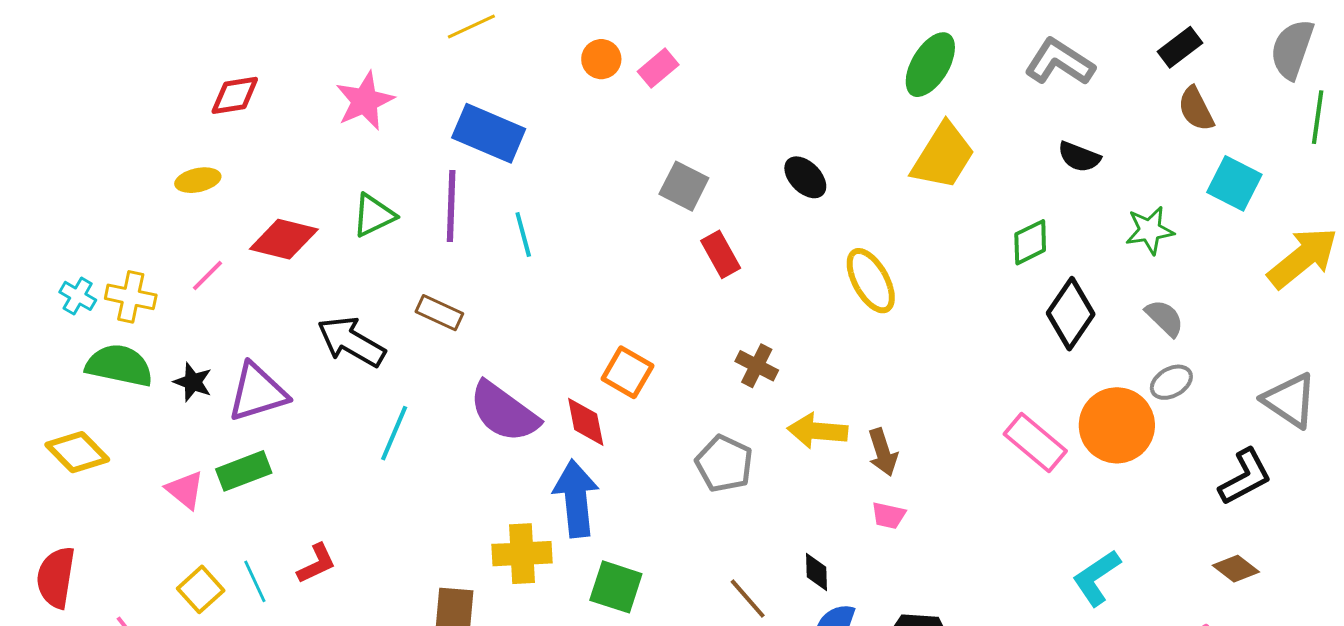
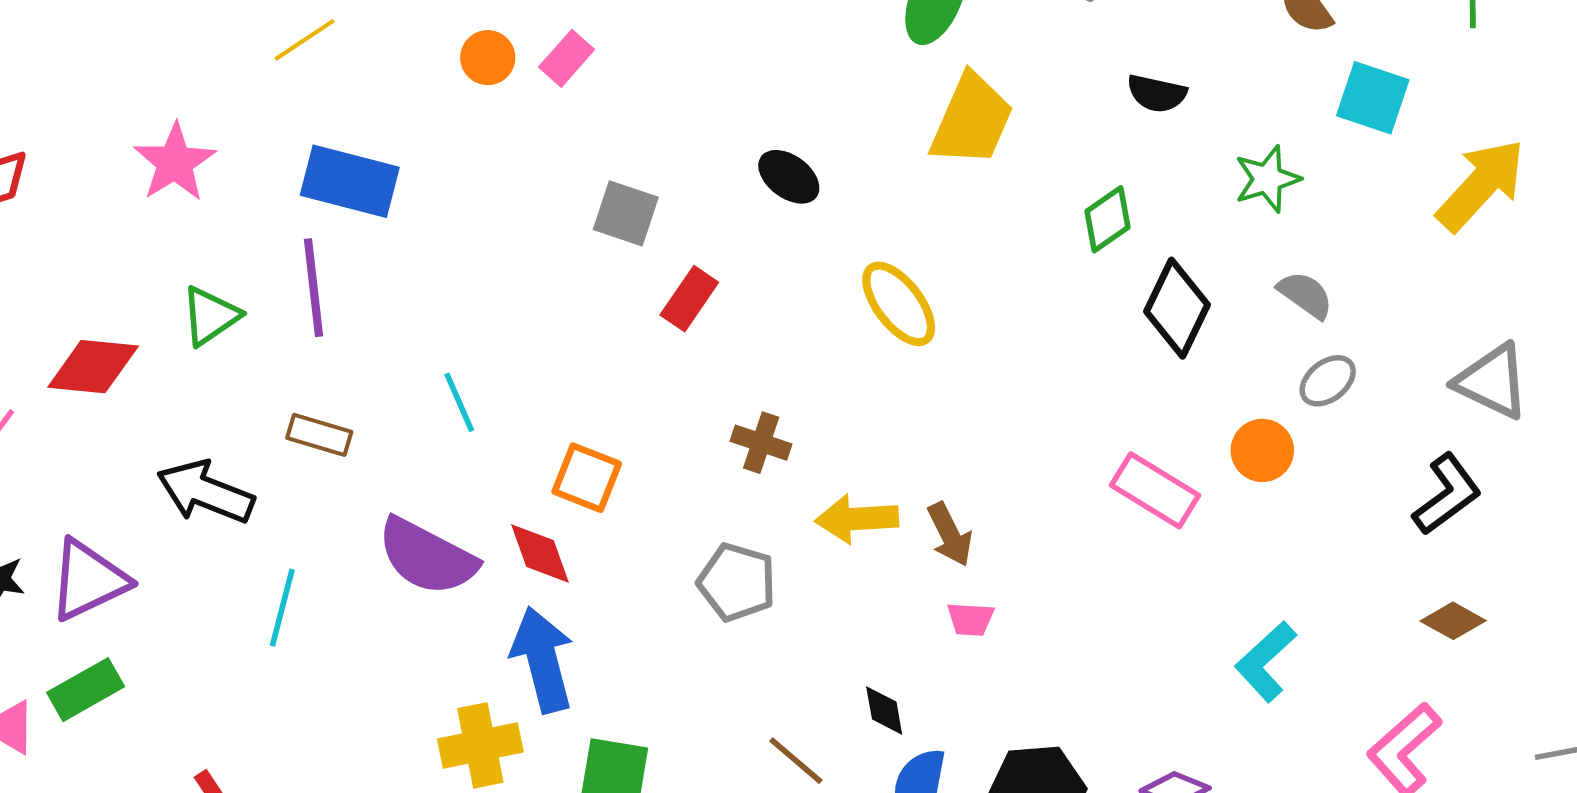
cyan line: (523, 234) -> (459, 402), moved
red rectangle: (721, 254) -> (689, 299), turned 72
orange circle: (1117, 425) -> (1262, 450), size x0.6

